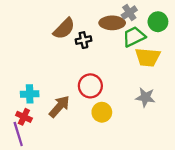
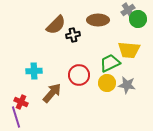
gray cross: (129, 13) -> (128, 10), moved
green trapezoid: (134, 37) -> (110, 63), moved
cyan cross: (30, 94) -> (34, 71), moved
yellow circle: (102, 112) -> (107, 83), moved

